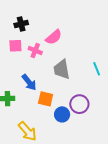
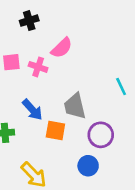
black cross: (21, 24) -> (29, 21), moved
gray trapezoid: (62, 69) -> (75, 106), moved
blue circle: (62, 114) -> (88, 166), moved

